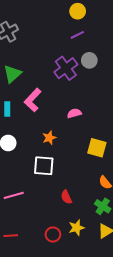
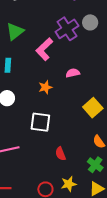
pink L-shape: (33, 100) -> (44, 49), moved
orange star: (49, 138) -> (45, 87), moved
yellow square: (97, 148) -> (93, 108), turned 30

